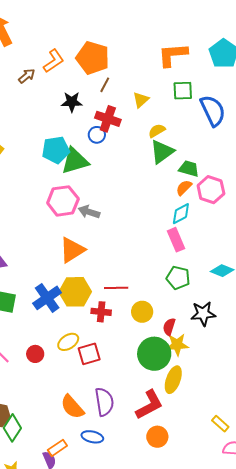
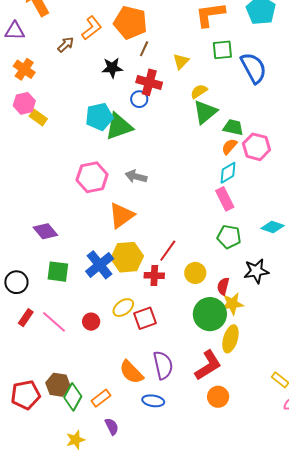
pink hexagon: (63, 201) -> (92, 177), moved
red line: (116, 288) -> (168, 251), turned -50
orange rectangle: (57, 448) -> (101, 398), moved

